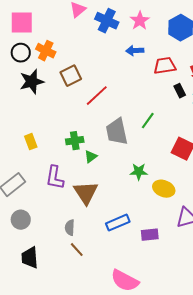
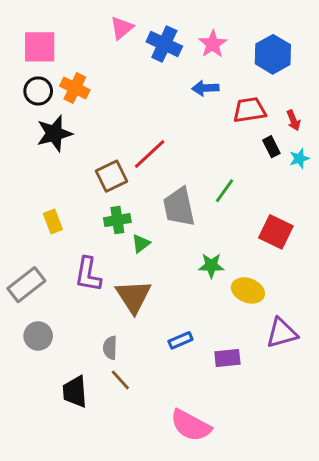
brown square: (71, 76) -> (111, 176), moved
blue rectangle: (118, 223) -> (180, 340), size x0.7
black trapezoid: (30, 258) -> (75, 392), moved

